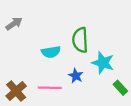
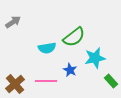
green semicircle: (80, 40) -> (74, 37), turned -125
cyan star: (103, 63) -> (95, 58), turned -30

